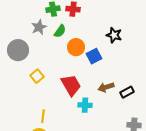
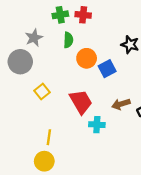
gray star: (39, 27) -> (34, 38), moved
green semicircle: (60, 31) -> (68, 40), turned -32

